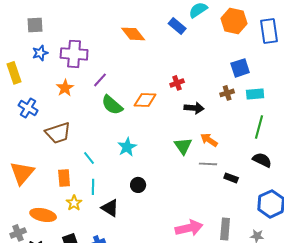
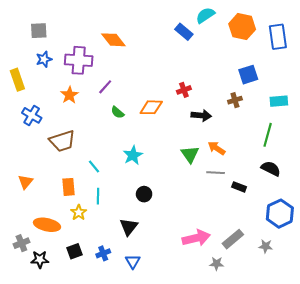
orange diamond: (133, 34) -> (113, 40), moved
cyan rectangle: (255, 94) -> (279, 101), moved
green semicircle: (112, 105) -> (117, 112), size x0.6
orange triangle: (22, 173) -> (26, 182), size x0.6
black triangle: (110, 208) -> (129, 227), moved, turned 36
gray rectangle: (225, 229) -> (233, 239), turned 45

